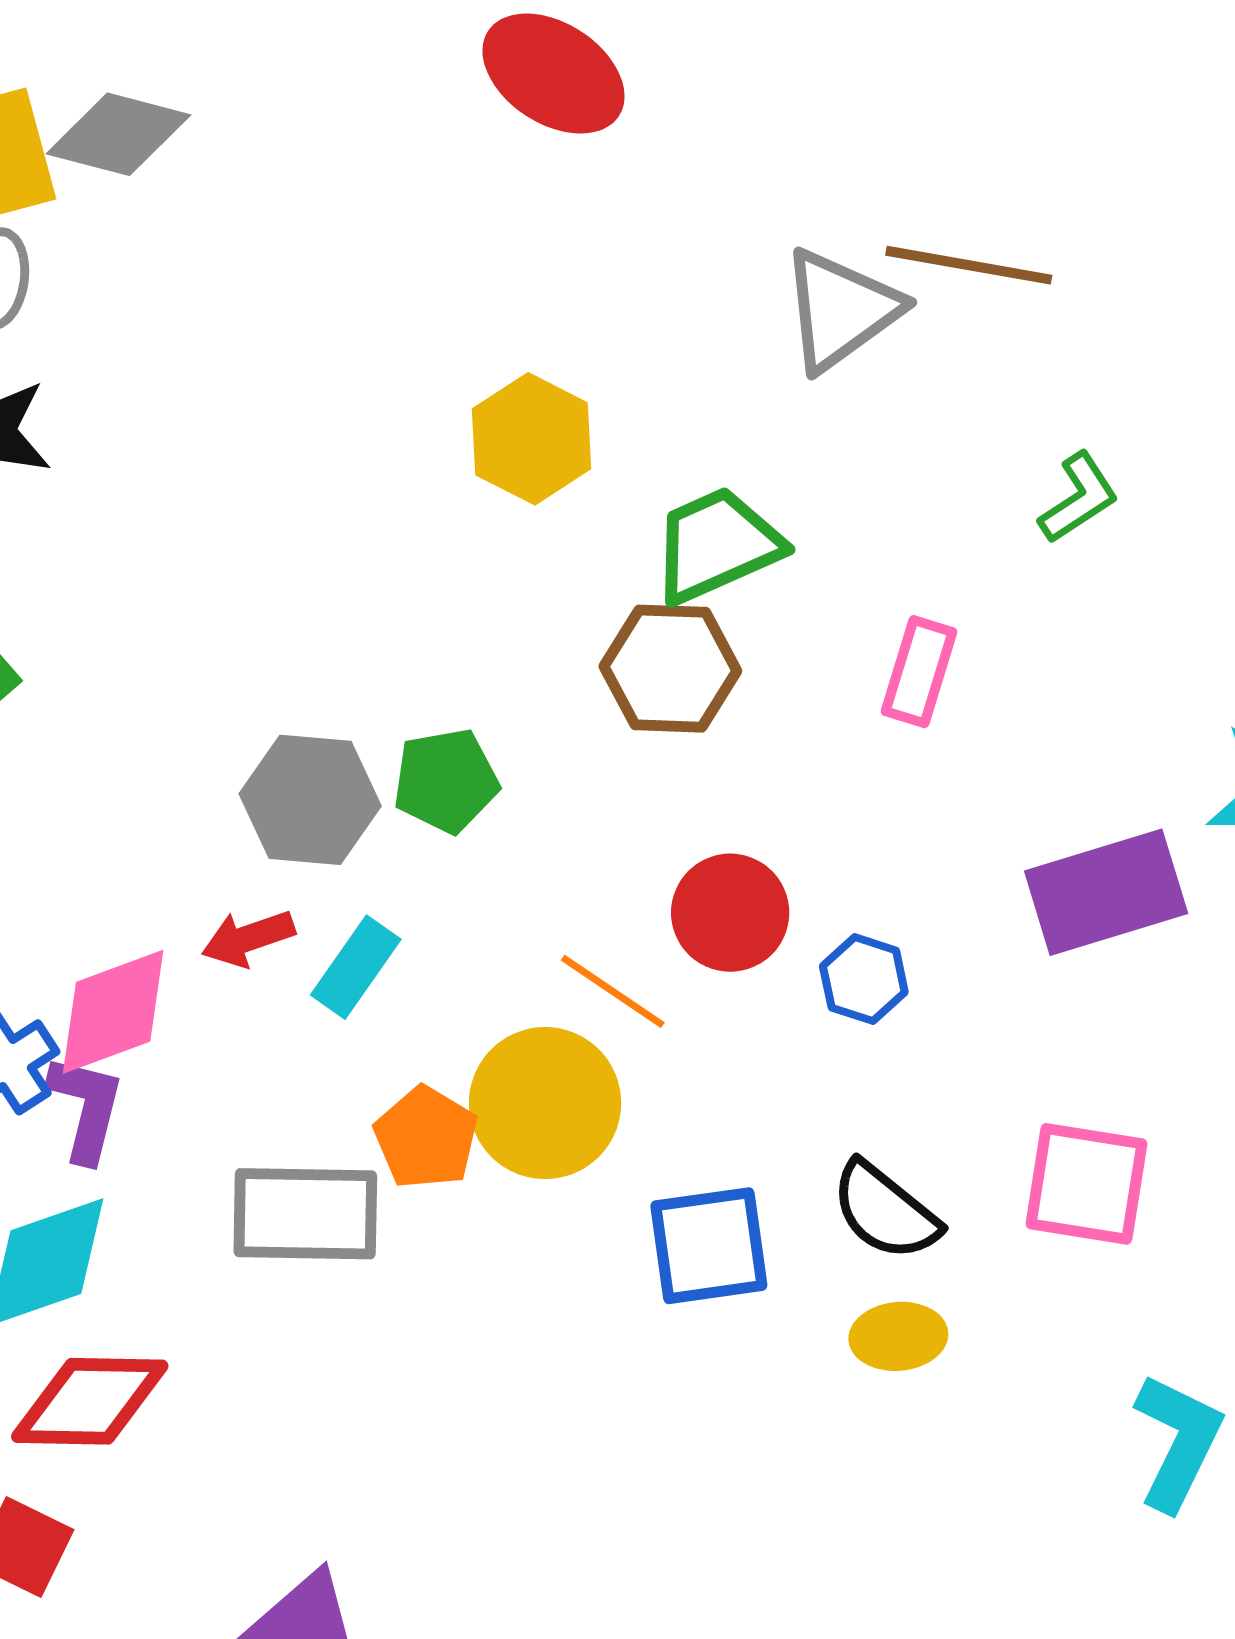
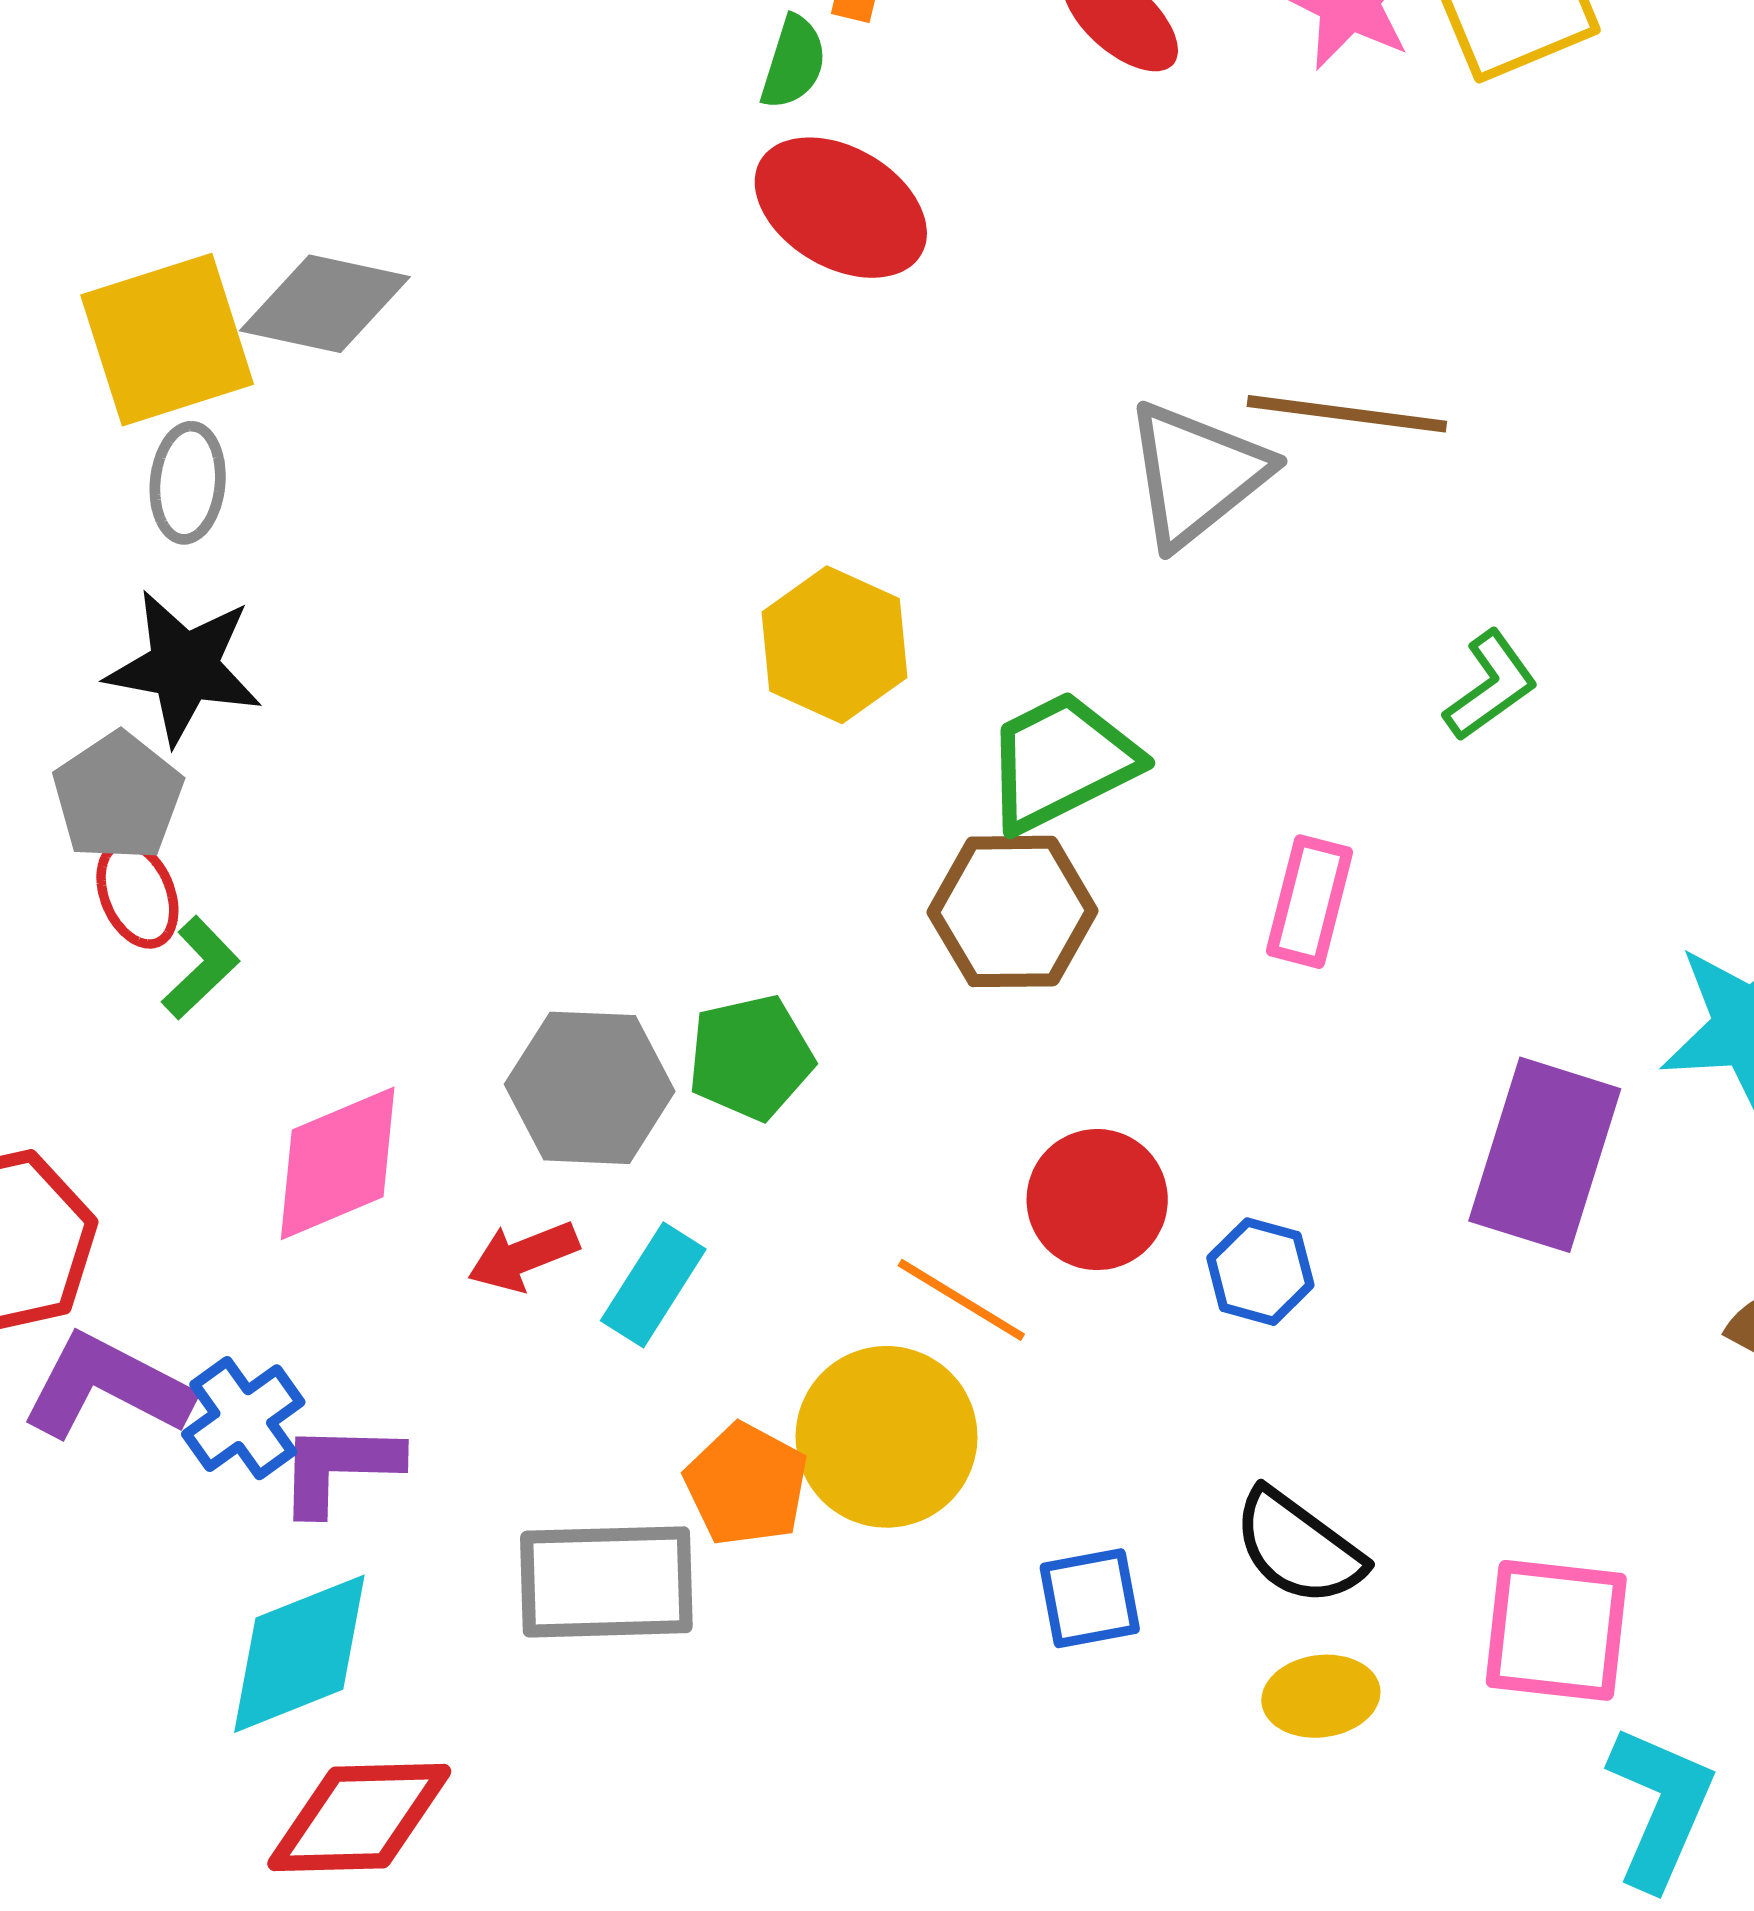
purple rectangle: (1106, 892) -> (1545, 1155), turned -53
pink diamond: (113, 1012) -> (338, 1163), moved
purple L-shape: (86, 1108) -> (339, 1468), turned -100
pink square: (1086, 1184) -> (1556, 1630), moved
blue square: (709, 1246) -> (1090, 1598), size x0.7

